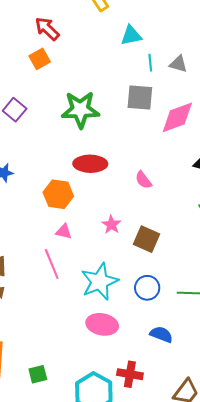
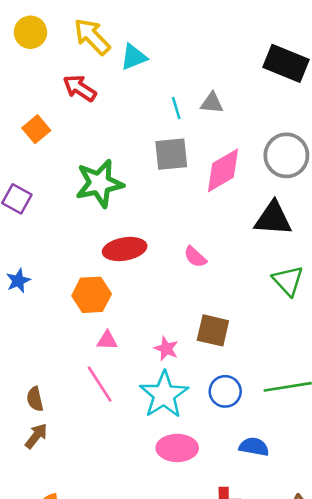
red arrow: (47, 29) -> (80, 88), moved
cyan triangle: (131, 35) -> (134, 57), moved
pink star: (111, 225) -> (166, 349), moved

